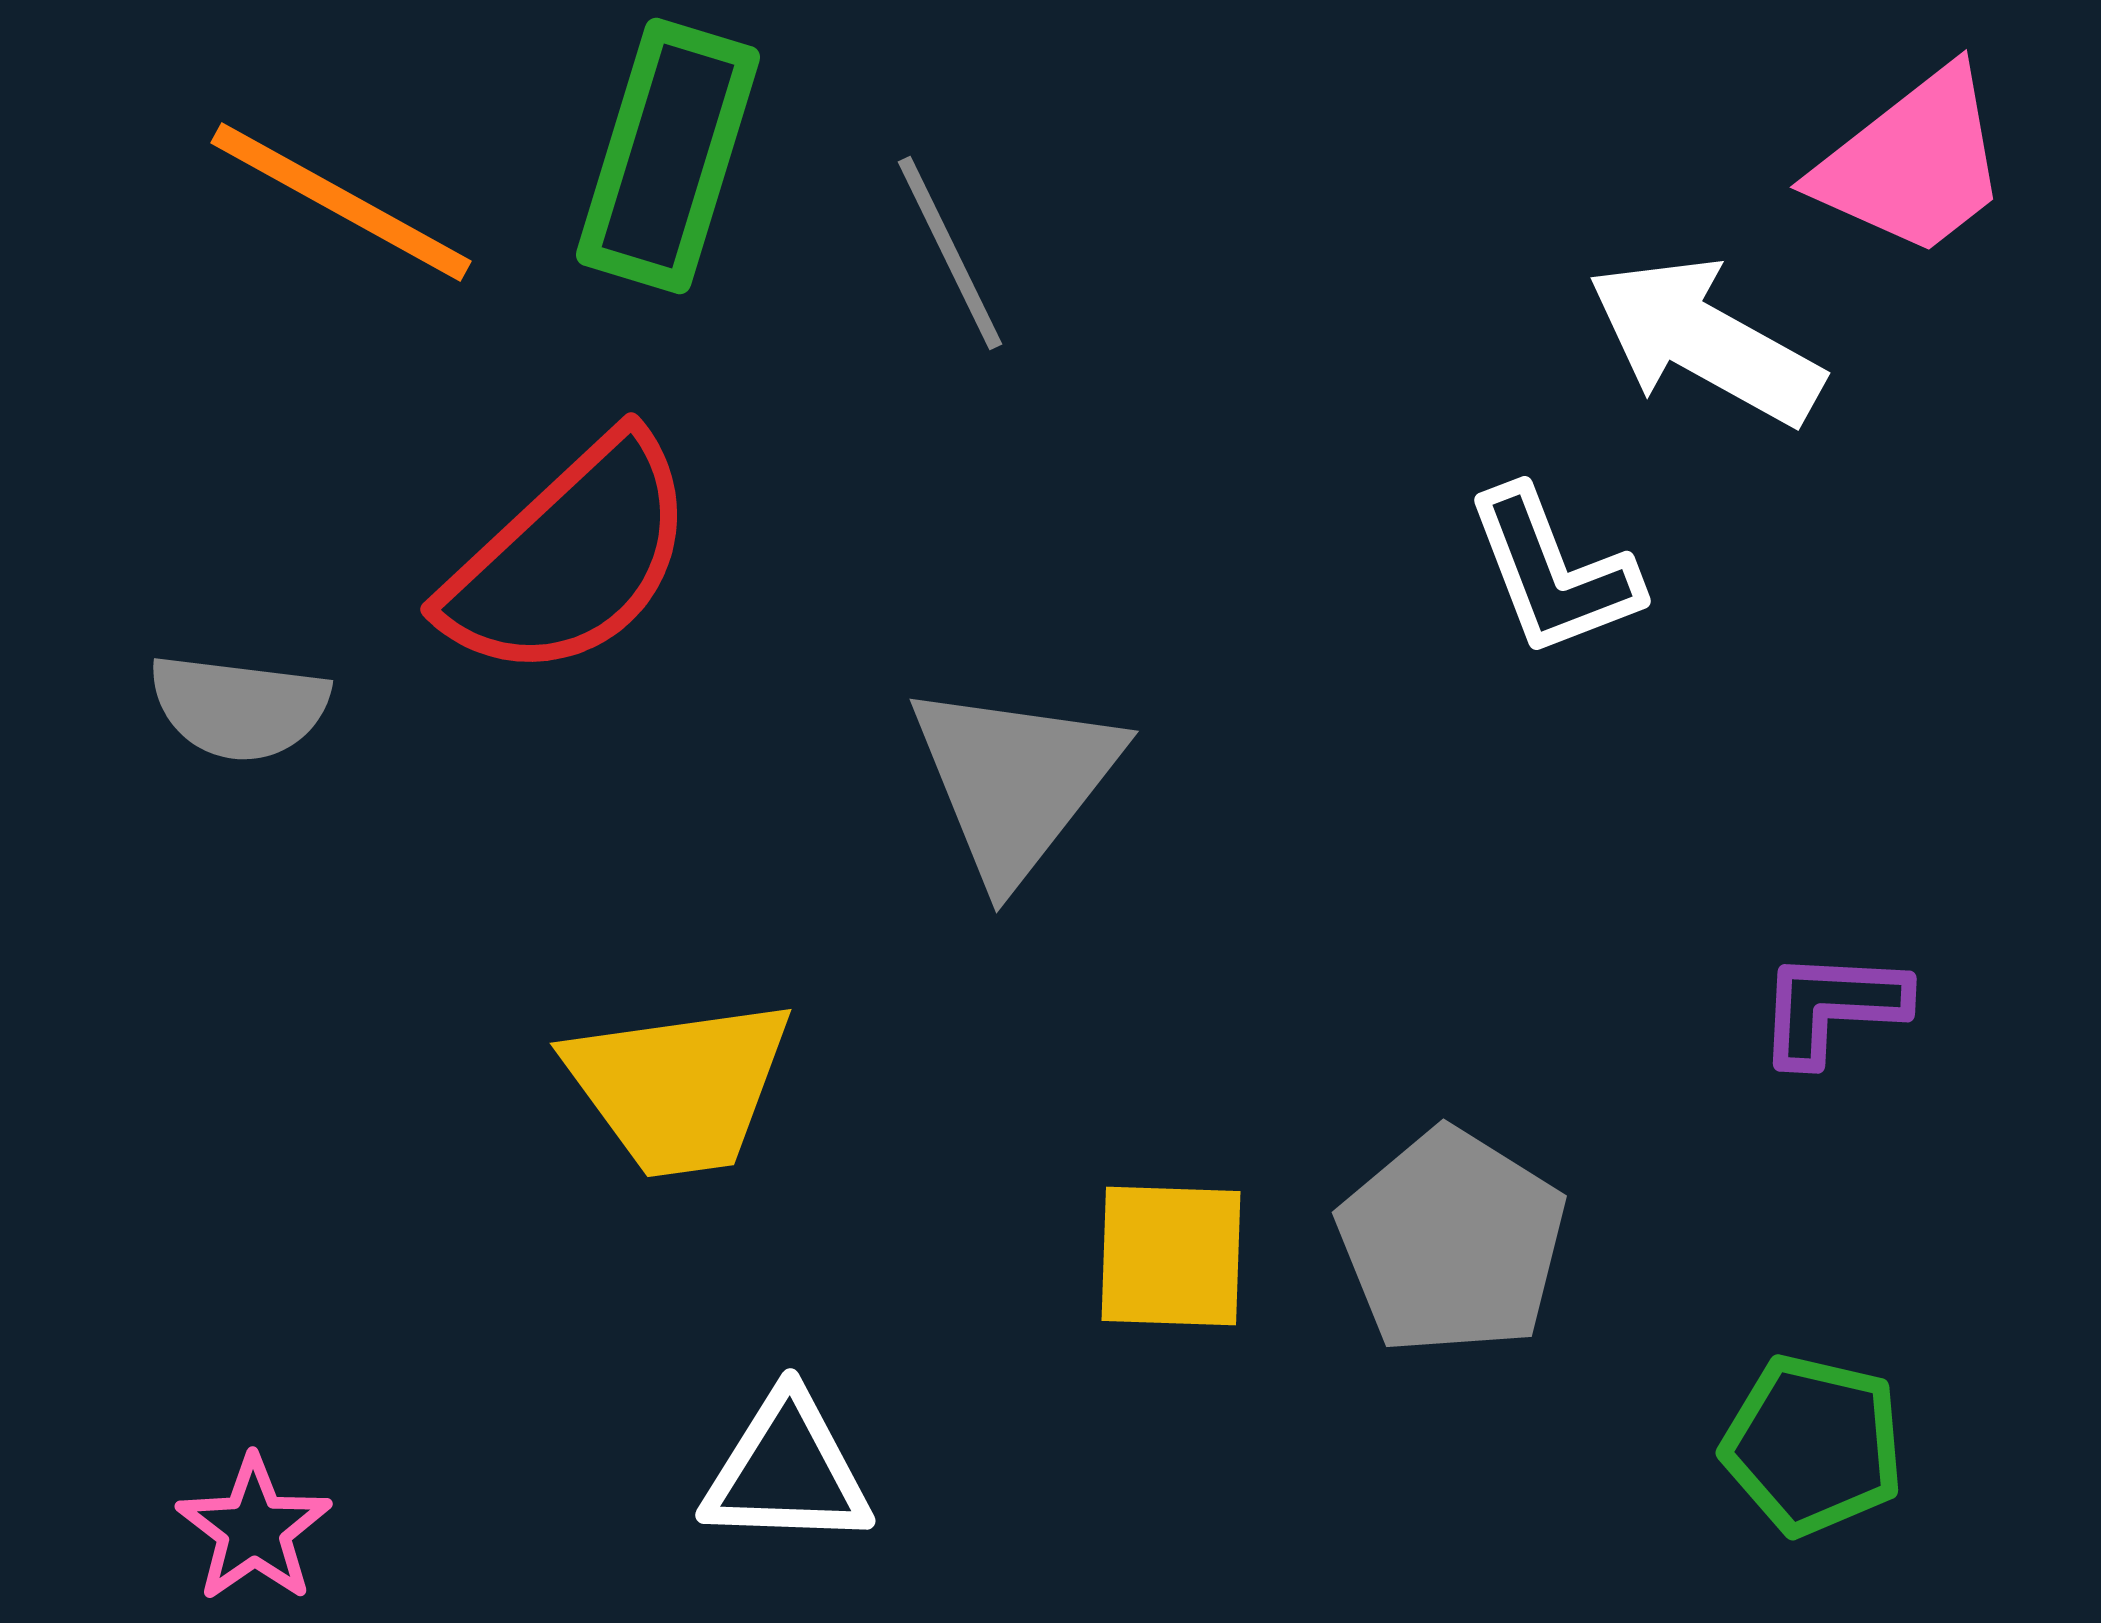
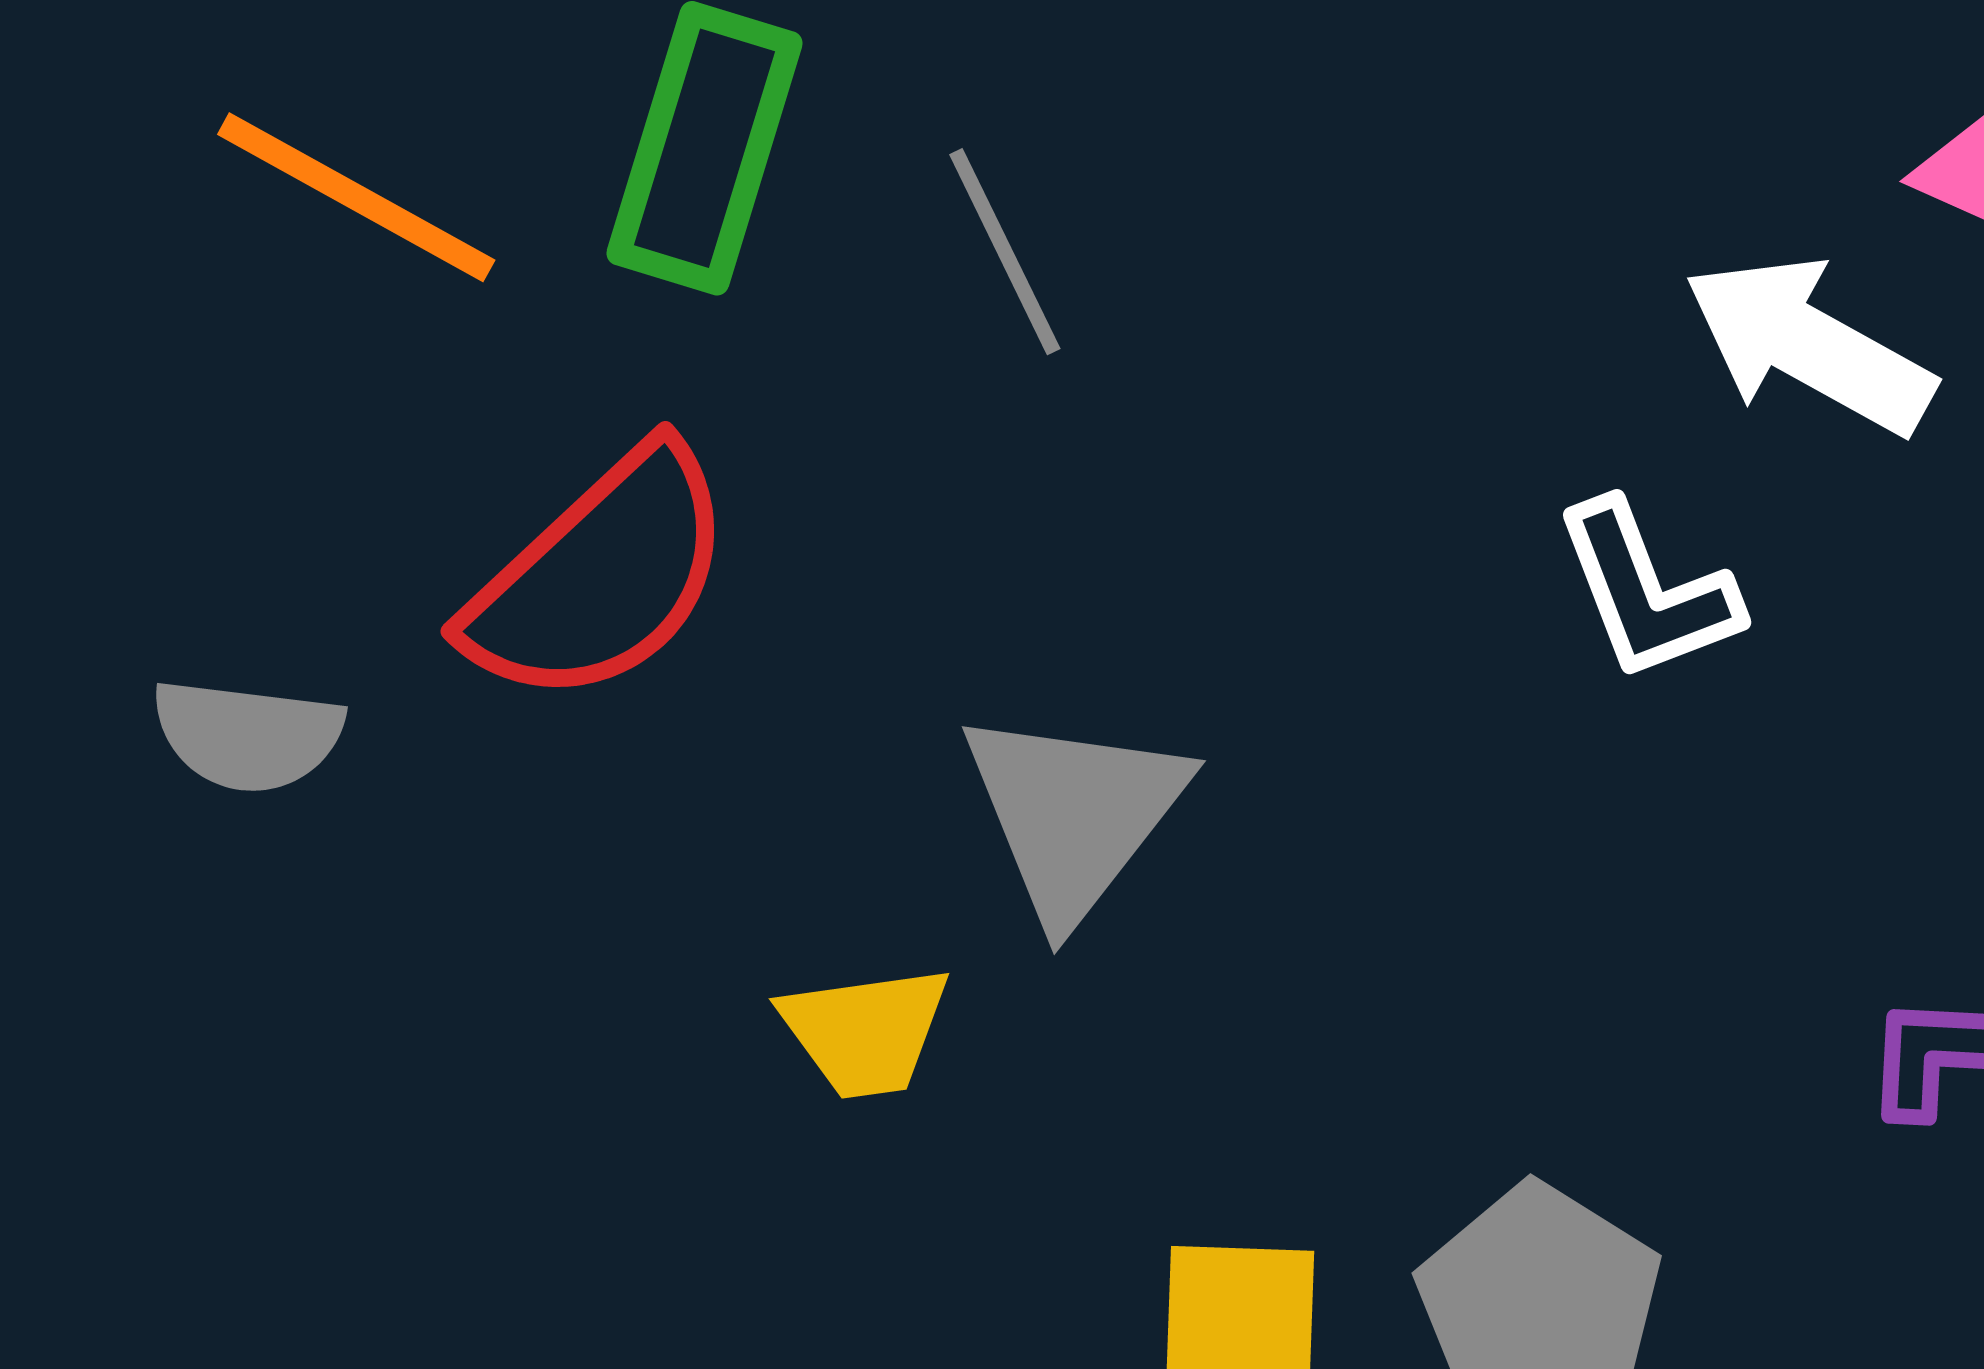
yellow trapezoid: (679, 1087) -> (865, 1031), moved, size x0.7

